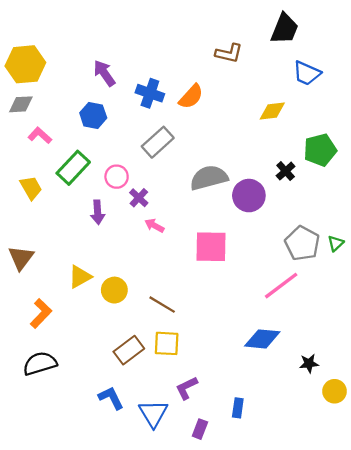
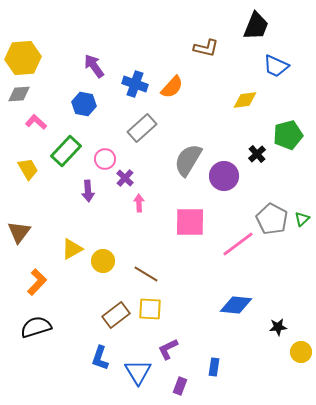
gray semicircle: (209, 178) -> (188, 160), turned -44
pink arrow: (154, 226) -> (139, 203), turned 60
pink line: (281, 286) -> (238, 244), moved
blue L-shape: (111, 398) -> (100, 358), turned -135

